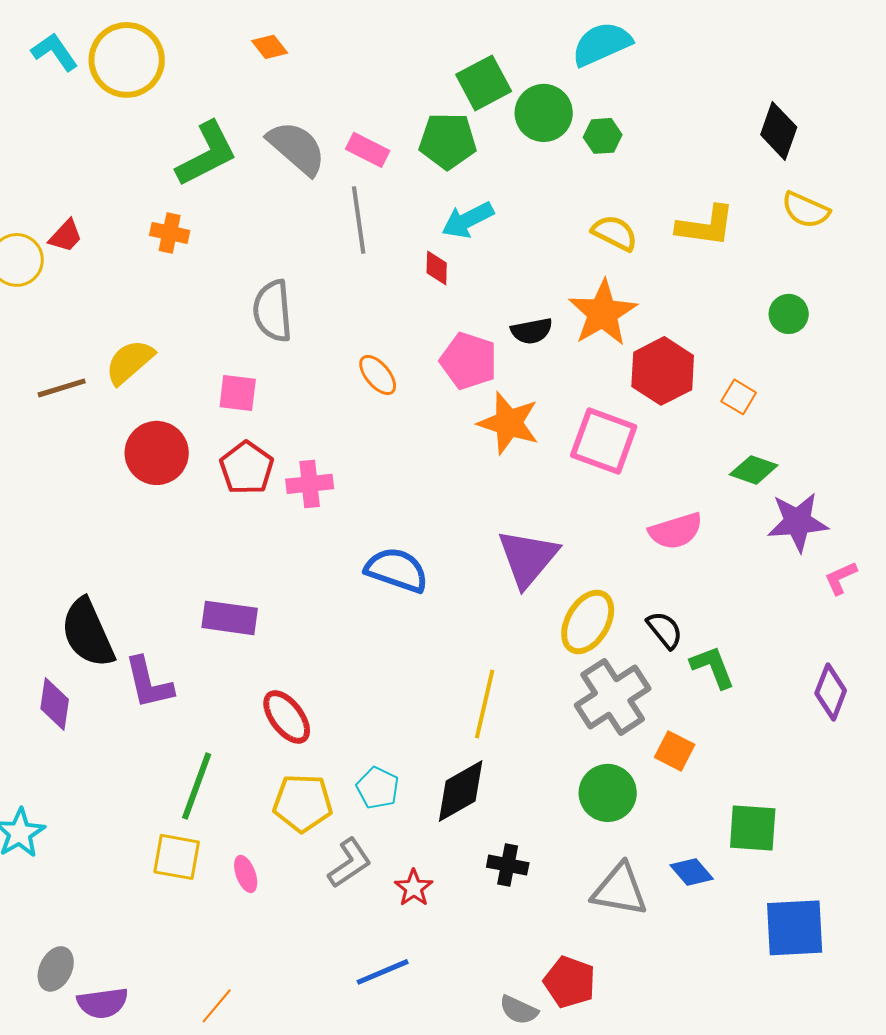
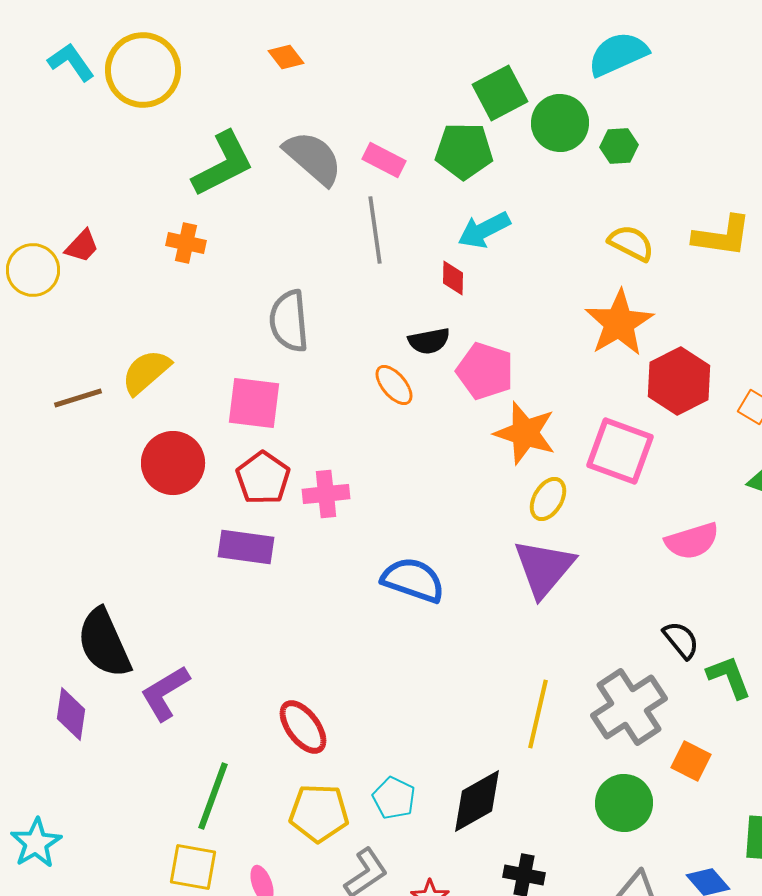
black semicircle: (532, 331) -> (429, 341), moved
pink square: (238, 393) -> (254, 403), size x1.4
purple rectangle: (230, 618) -> (246, 547), moved
yellow ellipse: (588, 622) -> (548, 499), moved, size x0.7
purple L-shape: (149, 683) -> (165, 693), turned 72
yellow line: (485, 704) -> (538, 714), moved

